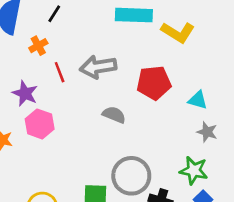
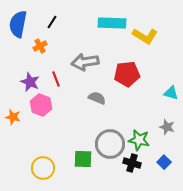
red line: (60, 72) -> (56, 79), moved
cyan triangle: (198, 100) -> (171, 93), moved
gray star: (207, 132) -> (167, 127), moved
green star: (194, 170) -> (139, 140), moved

